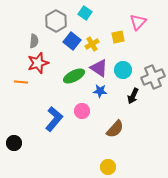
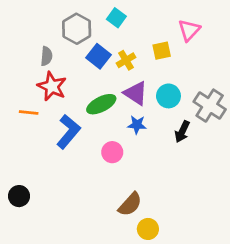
red star: (38, 63) -> (52, 86), turned -30
gray cross: (153, 77) -> (210, 106), turned -35
blue L-shape: (54, 119) -> (68, 132), moved
brown semicircle: (115, 129) -> (130, 204), moved

